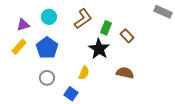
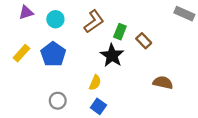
purple triangle: (23, 25) -> (26, 12), moved
brown semicircle: (125, 73) -> (163, 83), moved
gray circle: (47, 78) -> (58, 101), moved
blue square: (71, 94) -> (98, 106), moved

